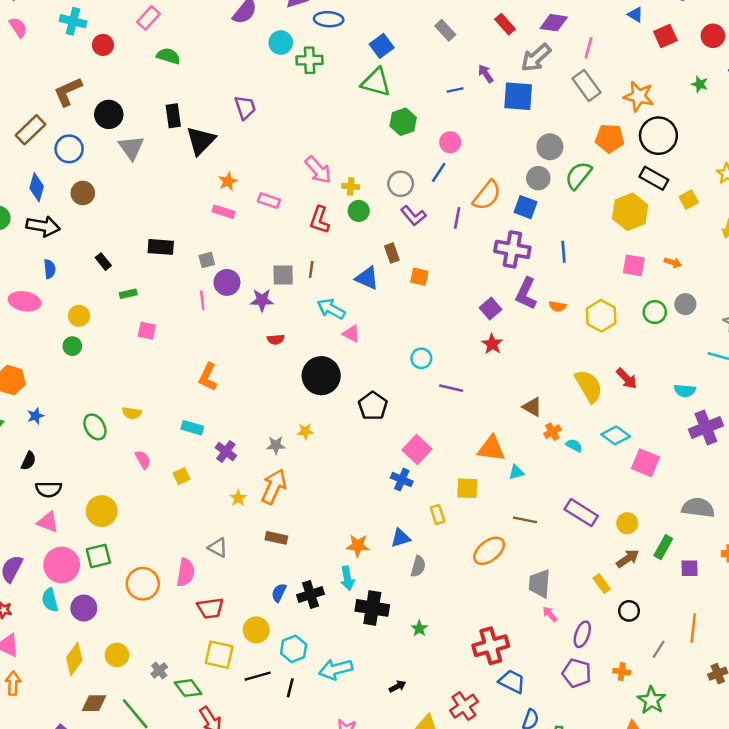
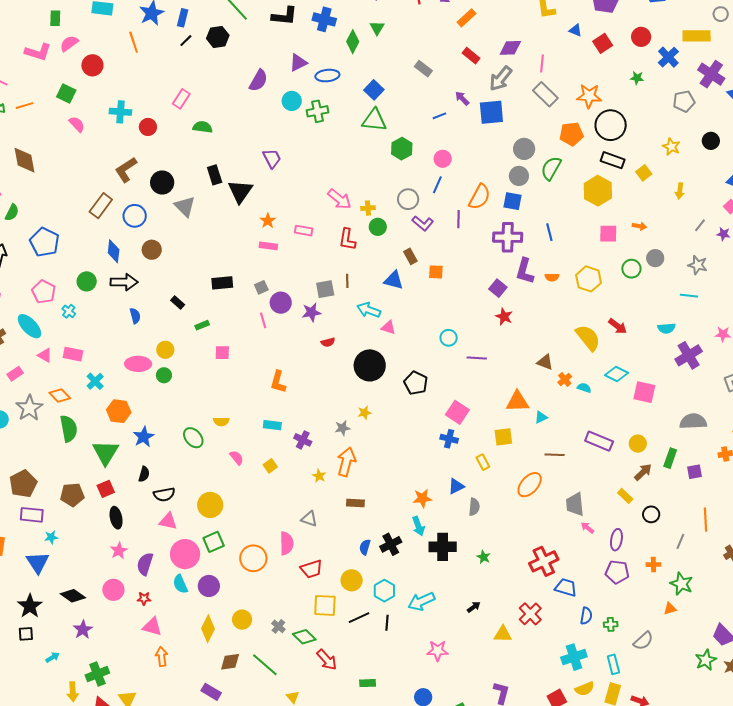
pink ellipse: (25, 301) -> (138, 364), moved
blue star: (36, 416) -> (144, 437), size x1.5

